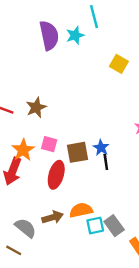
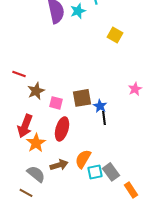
brown star: (36, 107) -> (36, 91), moved
orange star: (23, 150) -> (36, 143), moved
brown square: (77, 152) -> (82, 98), moved
orange semicircle: (81, 210) -> (83, 159), turned -48

